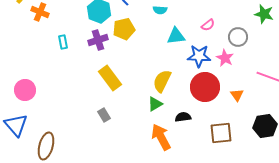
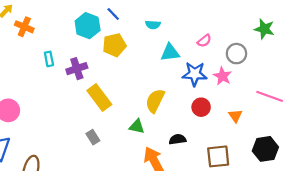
purple cross: (98, 40) -> (77, 69), moved
red circle: (205, 87) -> (201, 107), size x0.6
green triangle: (155, 104) -> (137, 126), moved, turned 42

